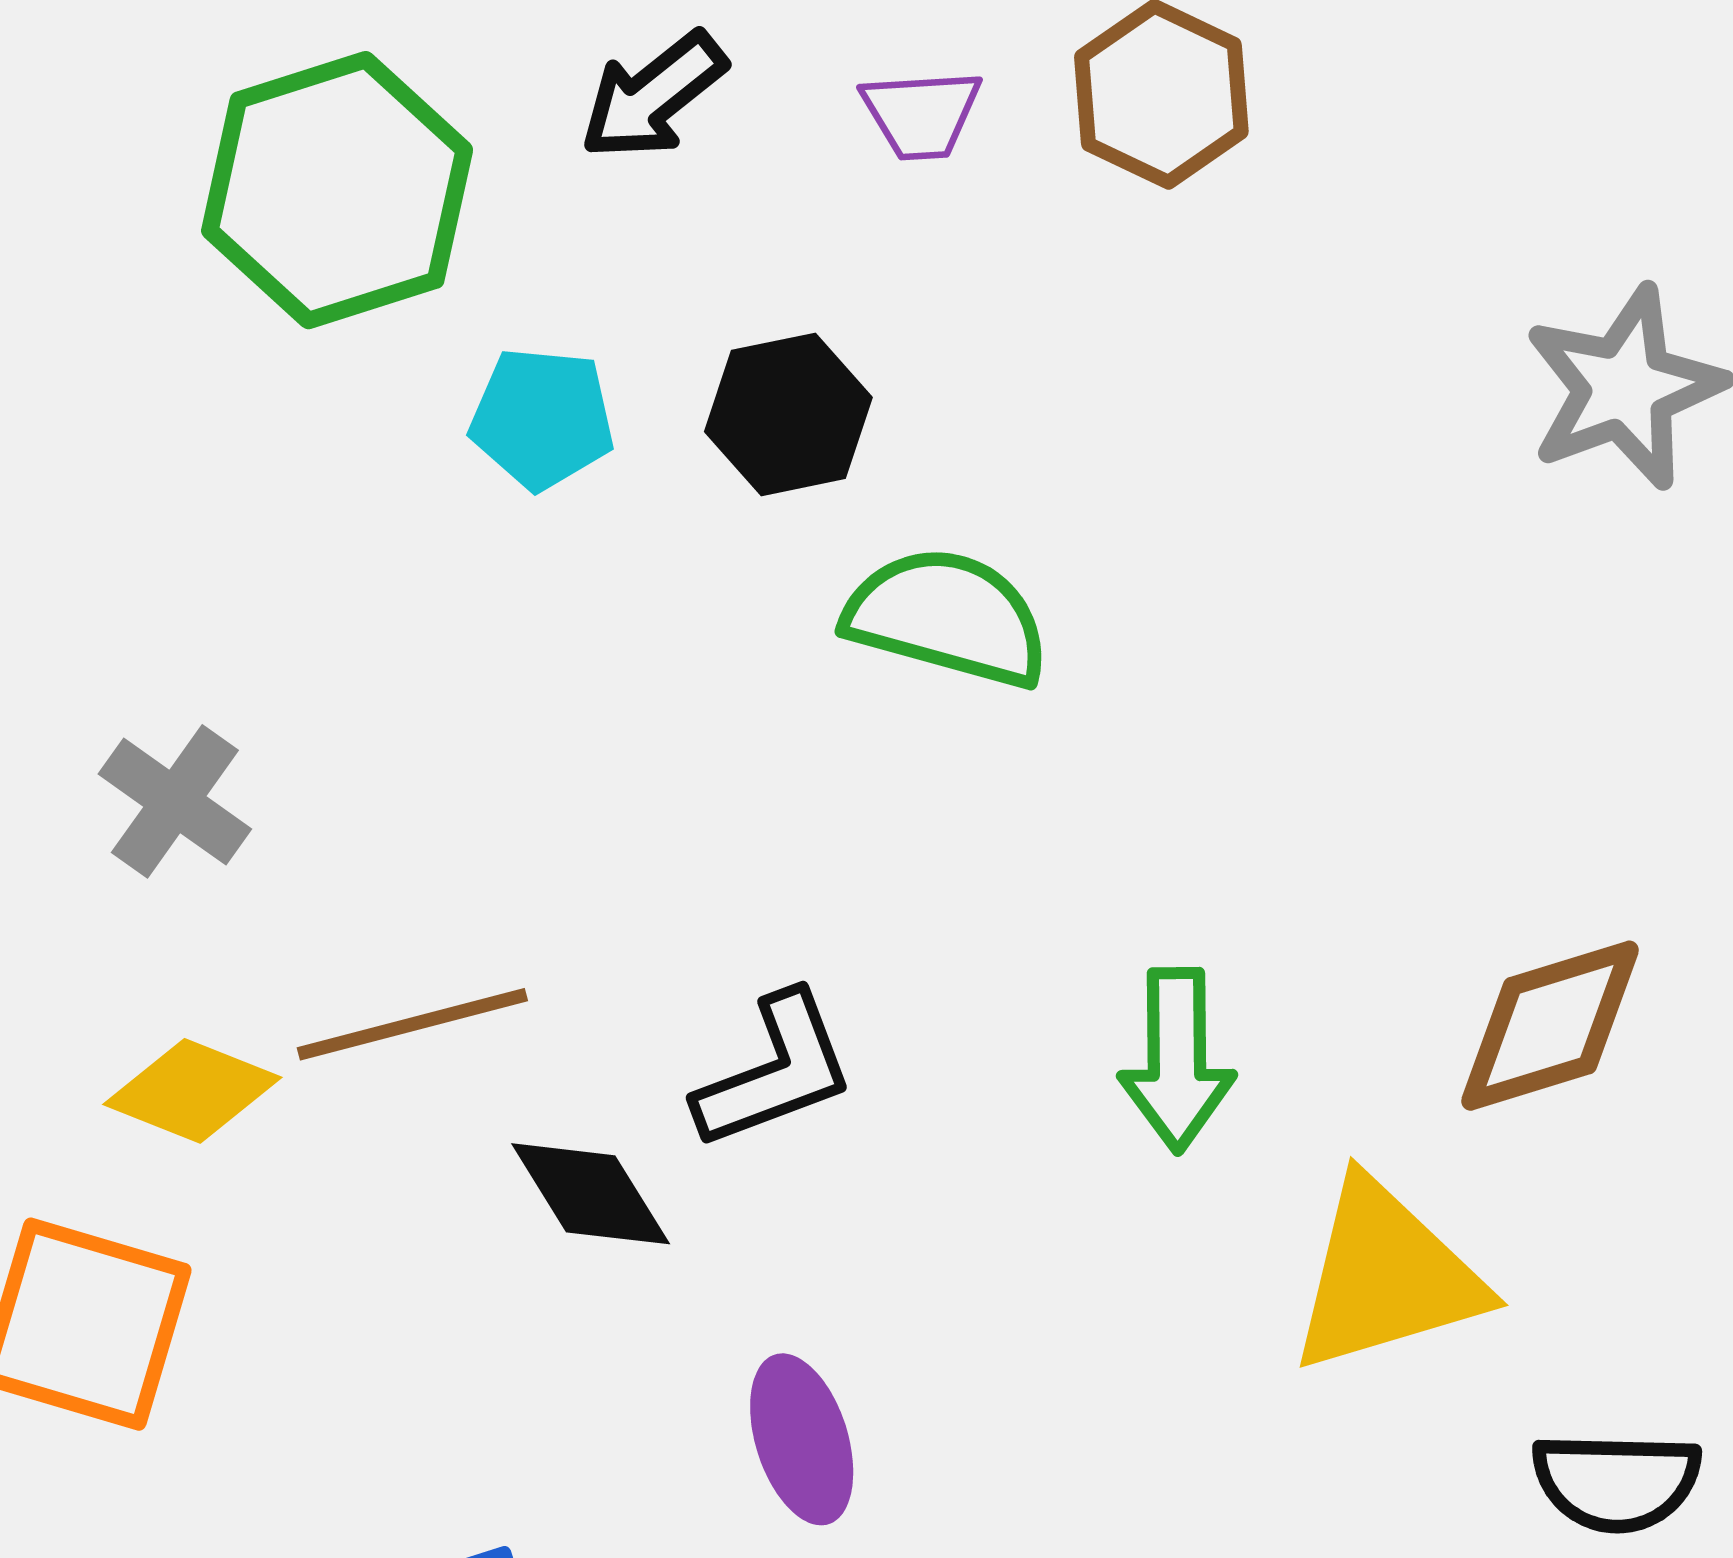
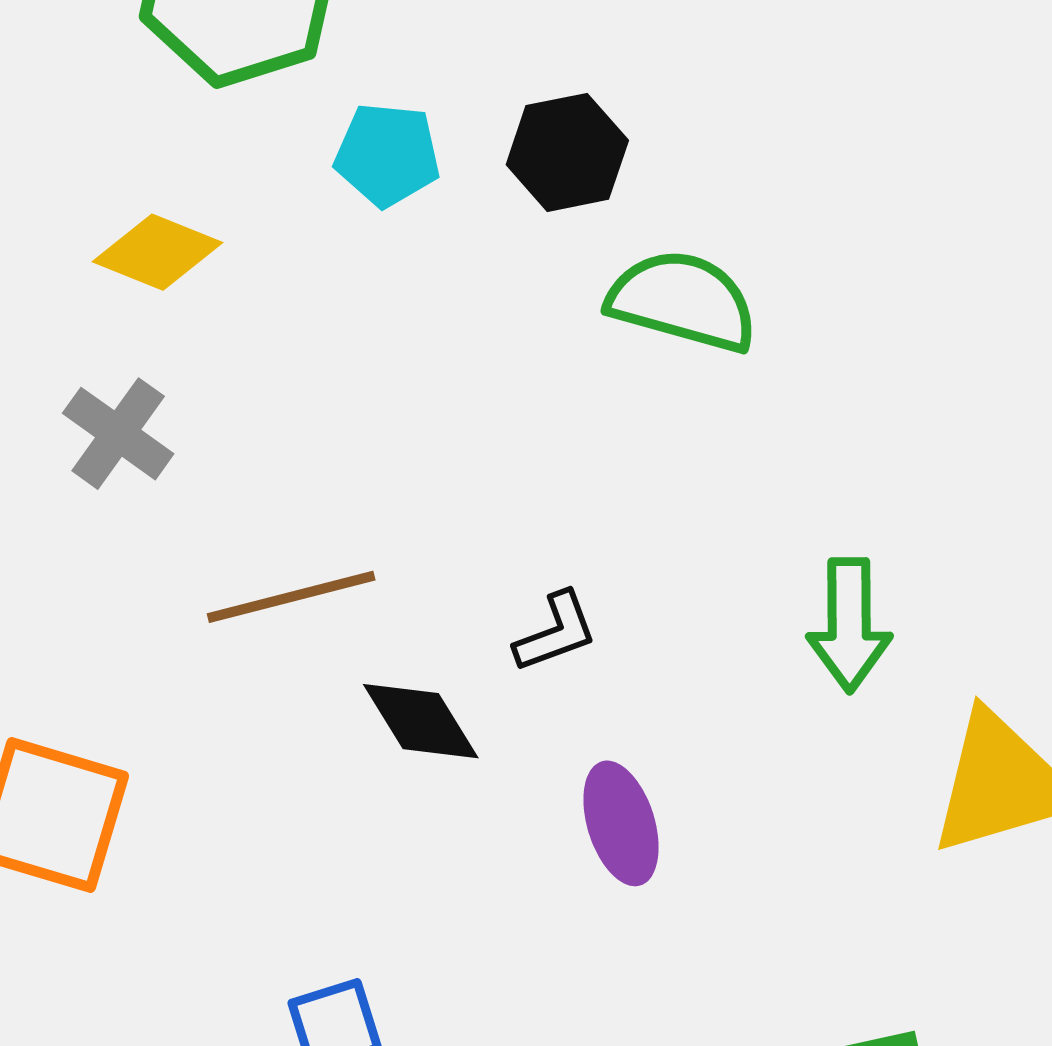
black L-shape: (775, 1071) -> (556, 632), size x0.7
yellow diamond: (192, 1091) -> (157, 252), moved
purple ellipse: (802, 1439) -> (621, 823), moved

